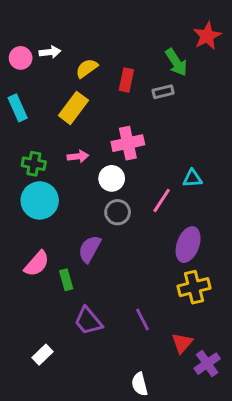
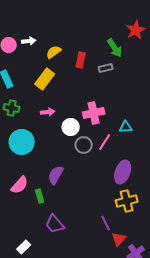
pink cross: (128, 143) -> (94, 113), moved
green cross: (34, 164) -> (12, 108), moved
gray circle: (118, 212) -> (84, 145), moved
purple line: (143, 319) -> (106, 223), moved

